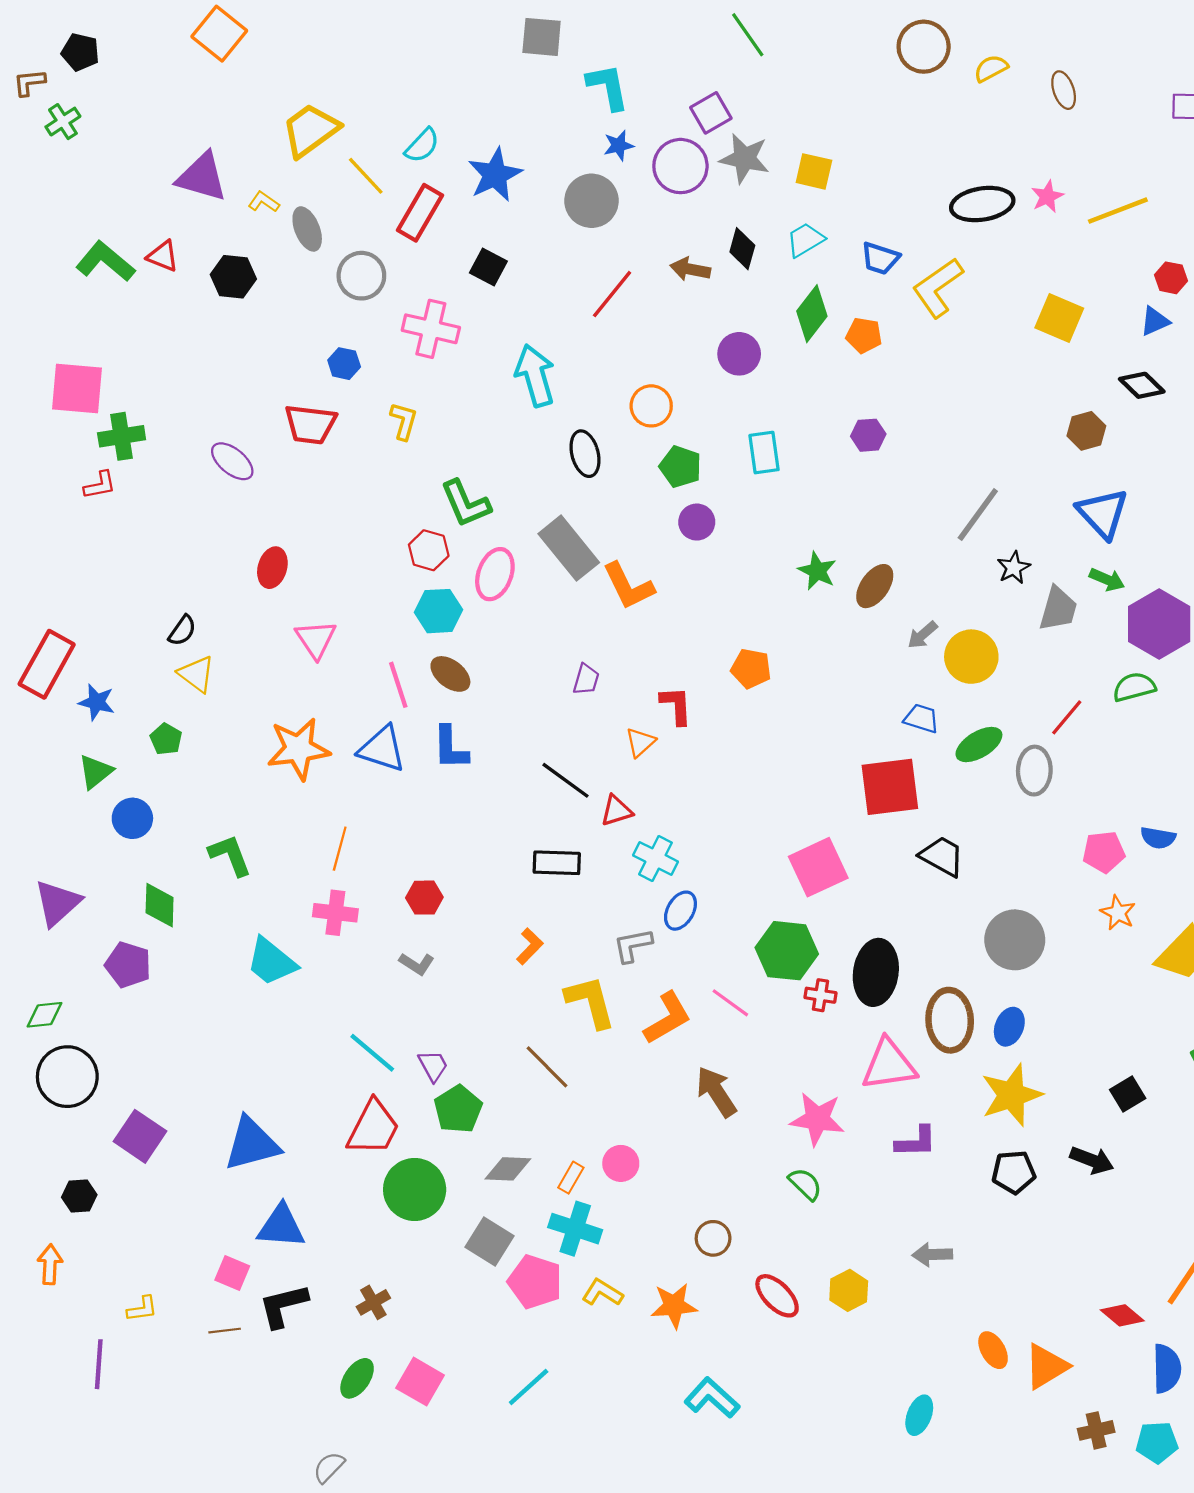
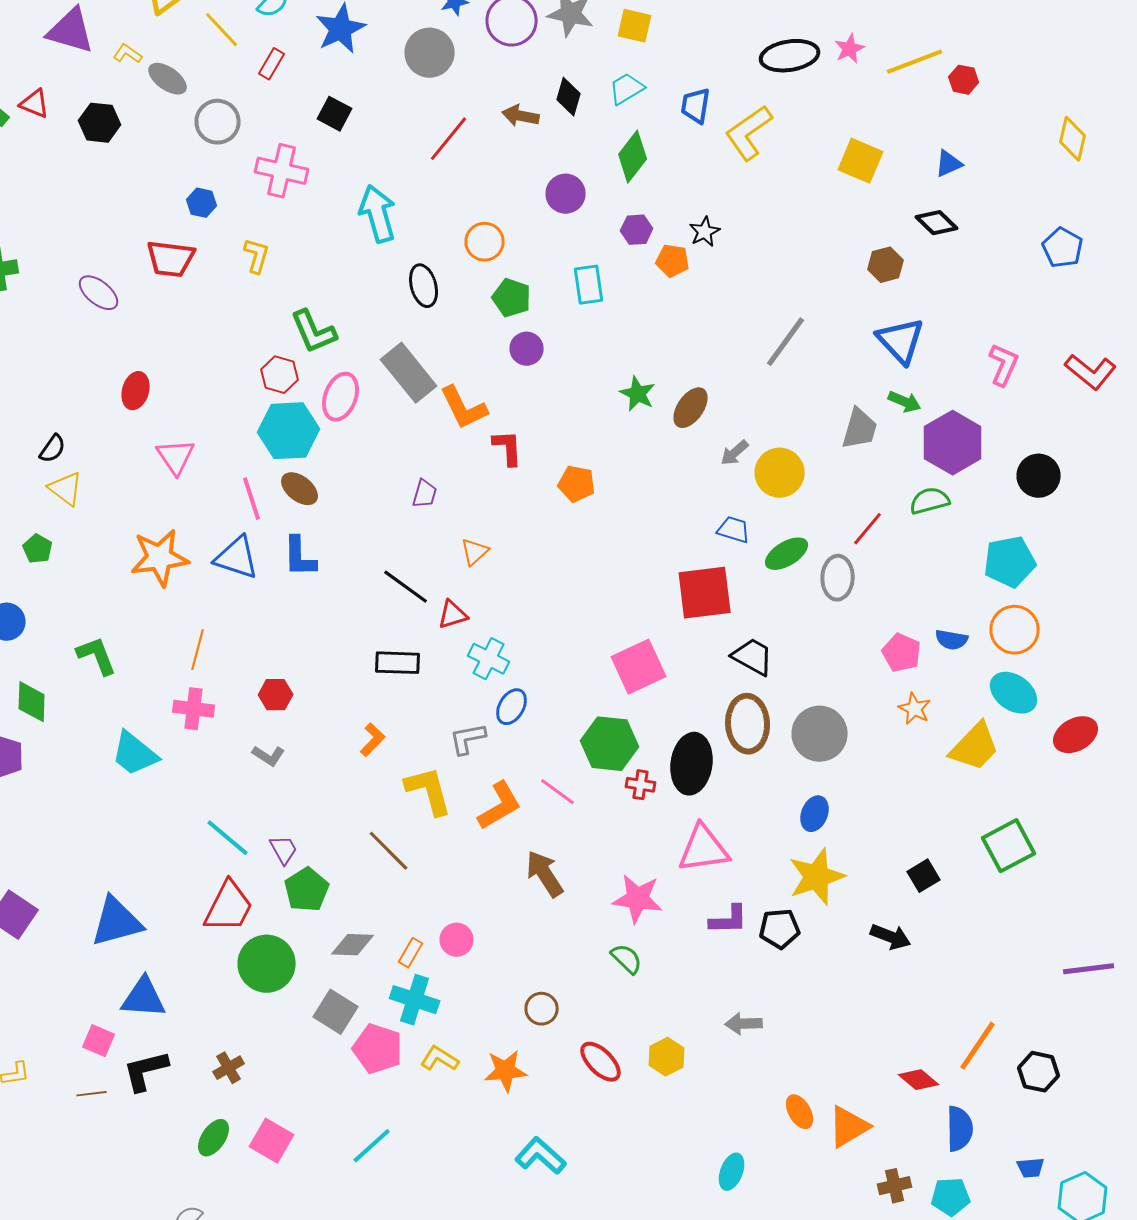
red rectangle: (420, 213) -> (272, 64), size x0.6
gray ellipse: (307, 229) -> (168, 79), turned -33
blue trapezoid: (880, 258) -> (696, 106), turned 81
red hexagon: (1171, 278) -> (964, 80), moved
orange pentagon: (864, 335) -> (673, 261), moved
purple hexagon: (868, 435) -> (637, 230), moved
black star: (1014, 568) -> (705, 232), moved
cyan hexagon: (438, 611) -> (289, 431), size x1.4
red L-shape: (676, 705) -> (508, 448), moved
pink pentagon: (1104, 852) -> (902, 653), turned 30
brown ellipse: (950, 1020) -> (748, 724), moved
black pentagon: (1014, 1172) -> (780, 929), moved

